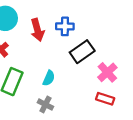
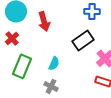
blue cross: (65, 26) -> (92, 11), moved

